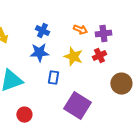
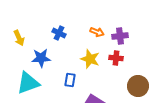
blue star: (39, 53) -> (41, 58), moved
red cross: (99, 56) -> (116, 58), turned 32

